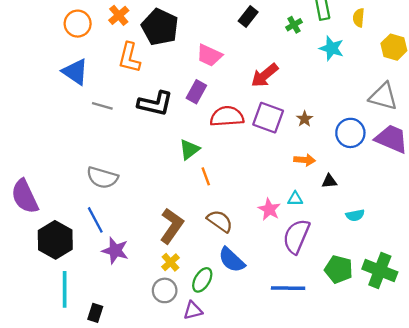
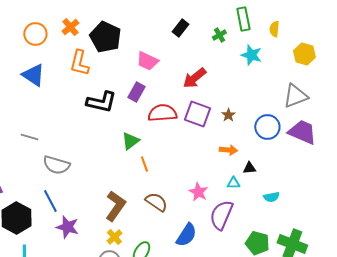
gray triangle: (383, 96) -> (295, 96), turned -36
gray line: (102, 106) -> (29, 137), moved
cyan triangle: (295, 199) -> (233, 183), moved
blue semicircle: (232, 260) -> (186, 235), moved, turned -100

